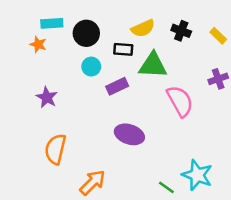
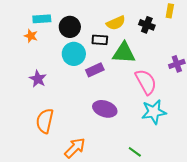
yellow rectangle: (218, 36) -> (170, 11), moved, turned 56
cyan circle: (91, 67) -> (74, 54), size x1.5
cyan star: (197, 175) -> (154, 112), moved, turned -30

